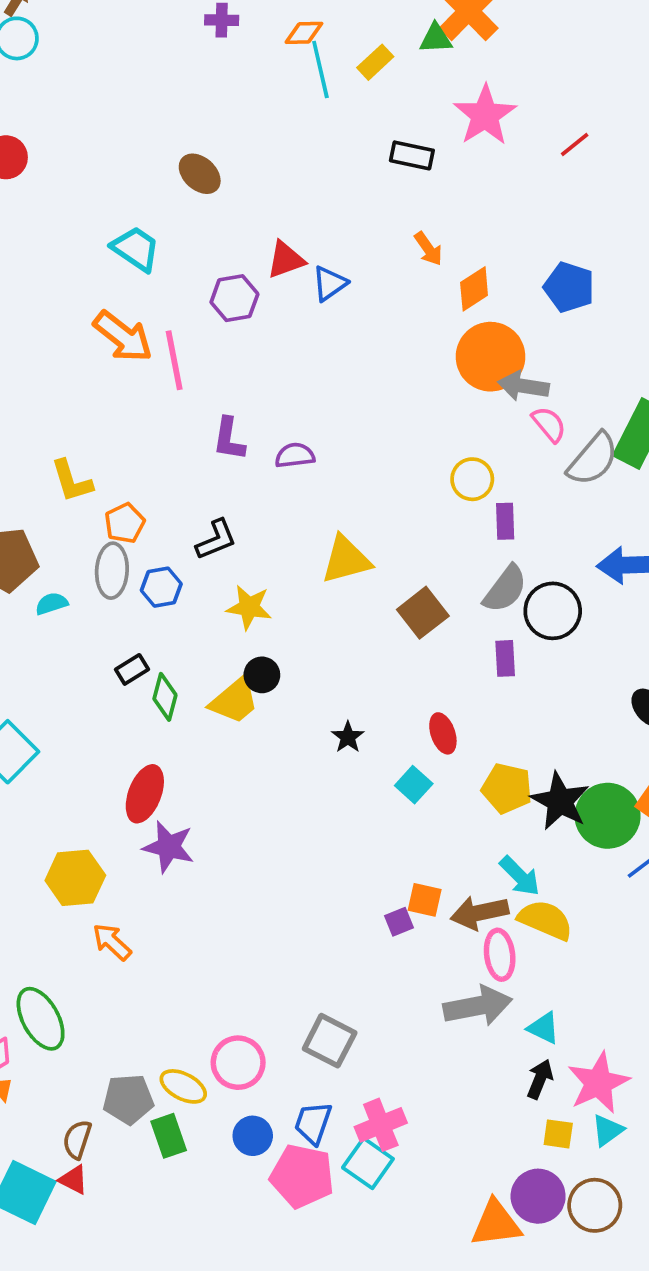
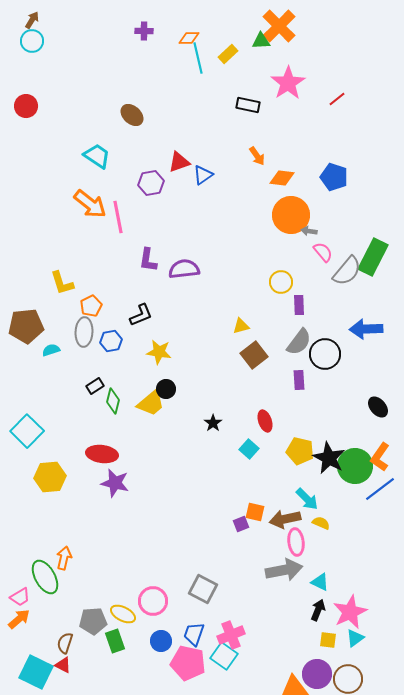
orange diamond: (474, 289) -> (282, 178), turned 40
gray arrow: (523, 386) -> (309, 231), size x0.6
purple semicircle: (295, 455) -> (184, 269), size x1.4
yellow triangle: (346, 560) -> (241, 326), moved, size x0.6
red ellipse: (145, 794) -> (102, 454), turned 76
yellow hexagon: (75, 878) -> (50, 477), moved
yellow semicircle: (545, 920) -> (321, 523), size x0.6
orange arrow: (112, 942) -> (64, 558), moved, turned 60

